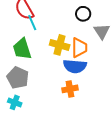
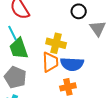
cyan line: (32, 23) -> (12, 33), moved
orange trapezoid: (79, 48) -> (50, 62), moved

